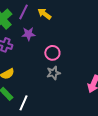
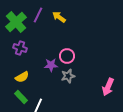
purple star: (28, 34) -> (51, 65), moved

